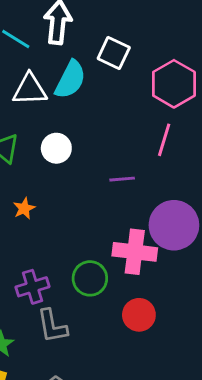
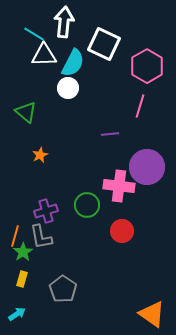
white square: (114, 53) -> (104, 44), size x1.4
white triangle: (30, 89) -> (44, 55), moved
white circle: (56, 148) -> (68, 88), moved
gray L-shape: (52, 326) -> (41, 237), moved

